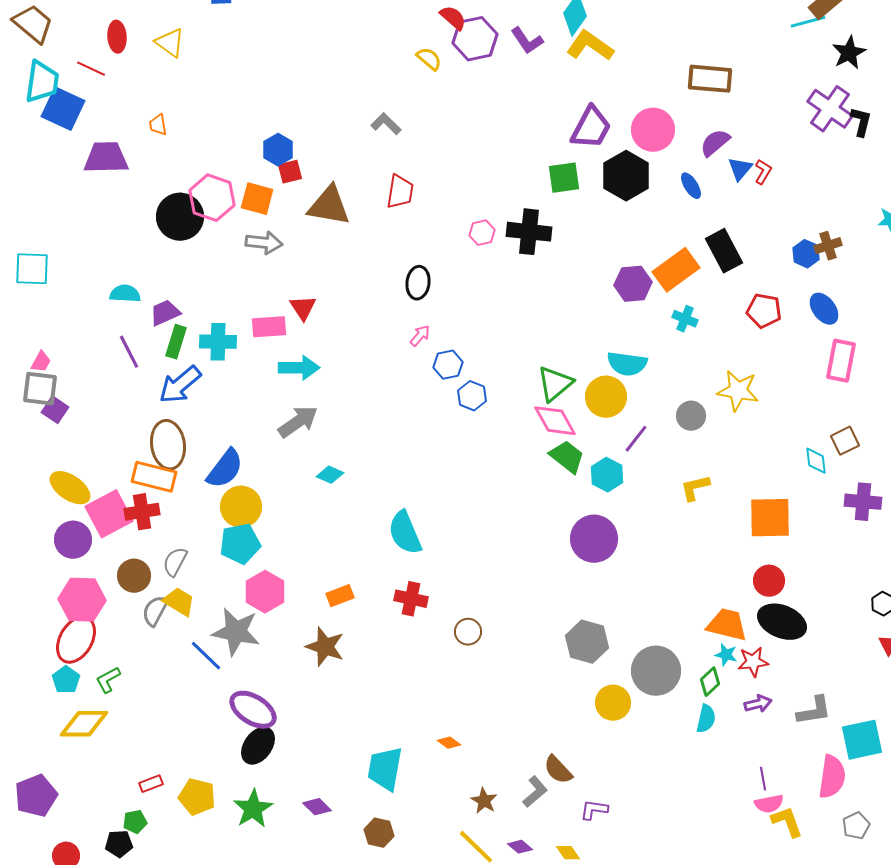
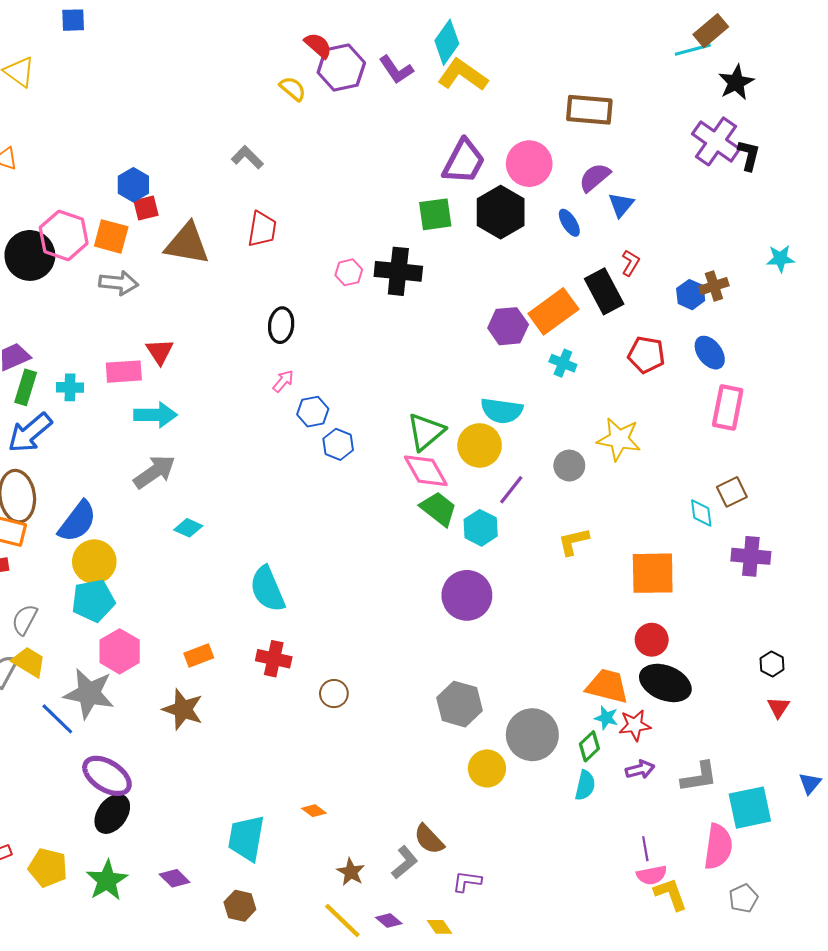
red L-shape: (763, 172) -> (631, 263), moved
cyan cross: (218, 342) -> (70, 387), size x0.7

